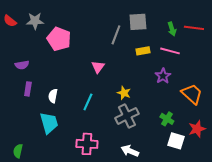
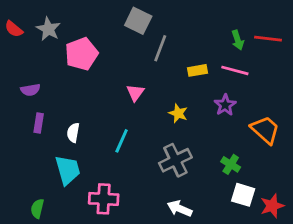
gray star: (35, 21) -> (48, 29), turned 30
gray square: (138, 22) -> (138, 21), moved, turned 30
pink pentagon: (59, 39) -> (82, 54), turned 30
yellow star: (124, 93) -> (178, 113), moved
red star: (197, 129) -> (272, 206), moved
pink cross: (87, 144) -> (104, 199), moved
green semicircle: (18, 151) -> (37, 209), moved

